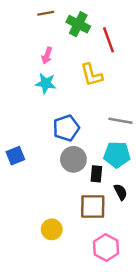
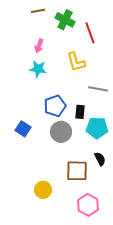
gray line: (121, 121) -> (98, 89), moved
blue square: (15, 156) -> (23, 129), moved, turned -35
black rectangle: (96, 174) -> (80, 112), moved

